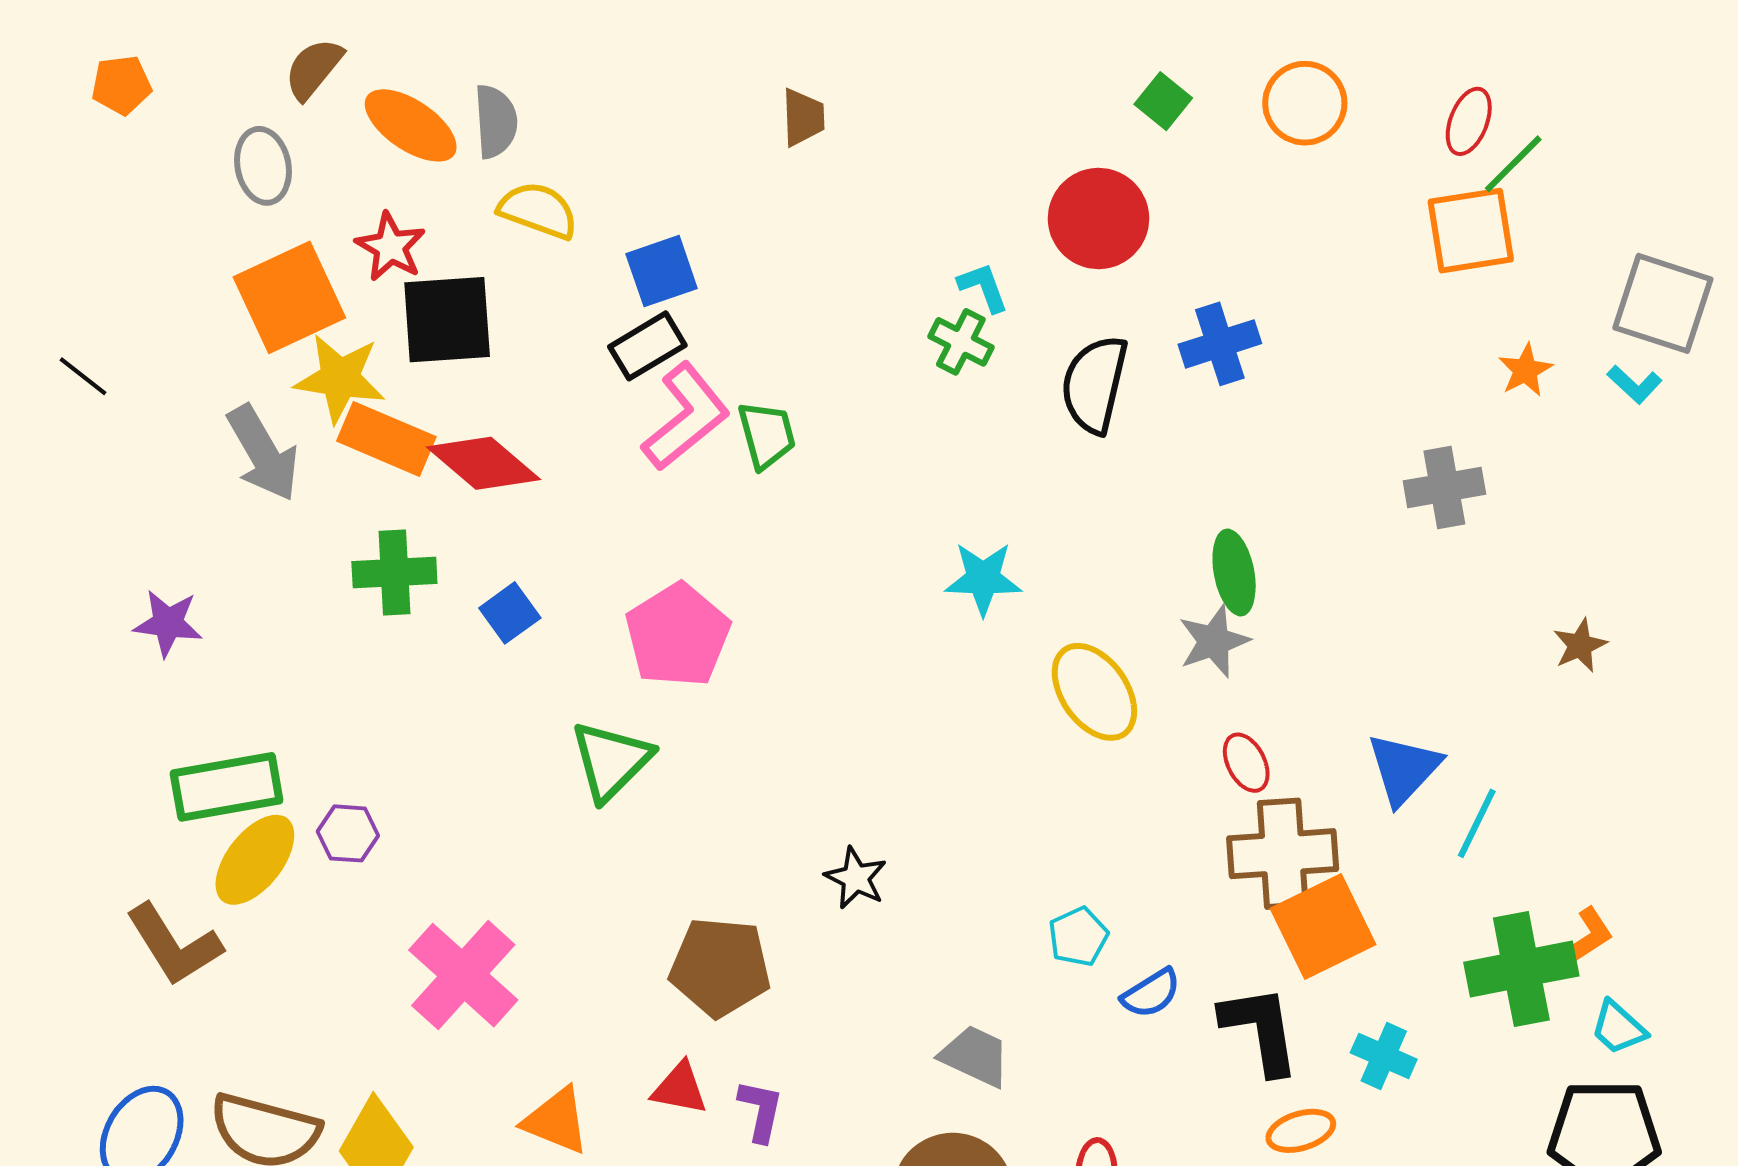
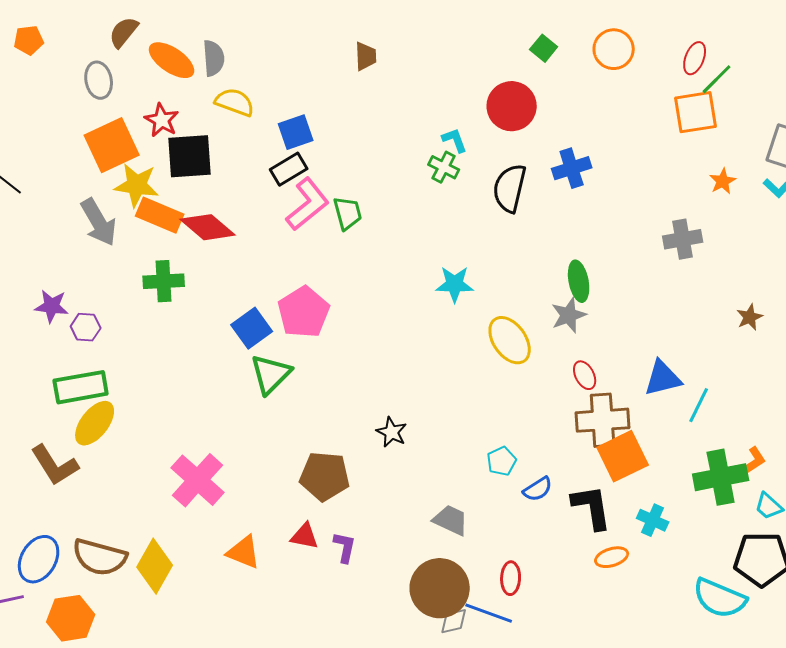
blue square: (510, 613) -> (252, 328), moved, size x1.4
blue triangle: (1404, 769) -> (663, 378), turned 33
purple hexagon: (348, 833) -> (86, 327), moved

